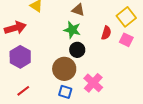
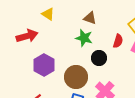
black circle: (77, 50) -> (99, 58), moved
purple hexagon: (20, 57) -> (44, 65), moved

